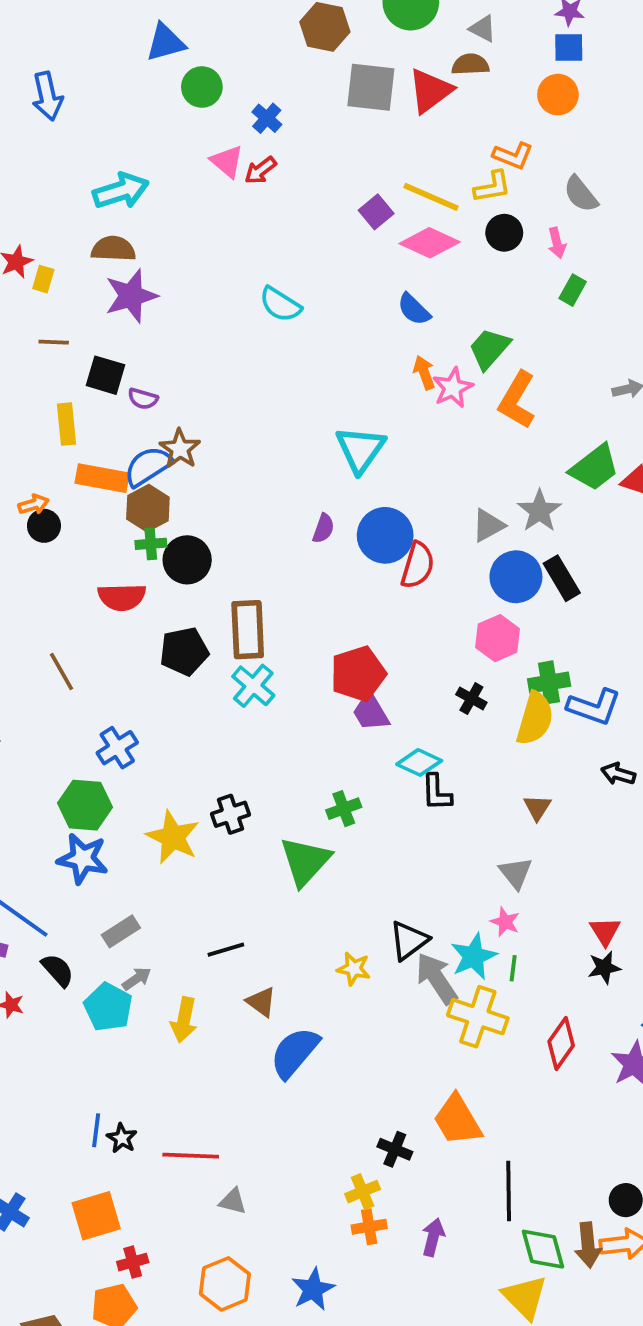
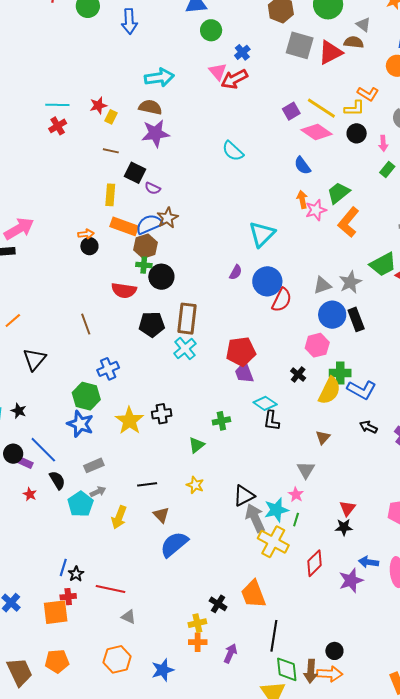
red arrow: (260, 170) -> (234, 79), size x1.5
green triangle: (305, 861) -> (197, 445), size x0.6
yellow star: (354, 969) -> (195, 485), moved
red cross: (133, 1262) -> (68, 597), moved

